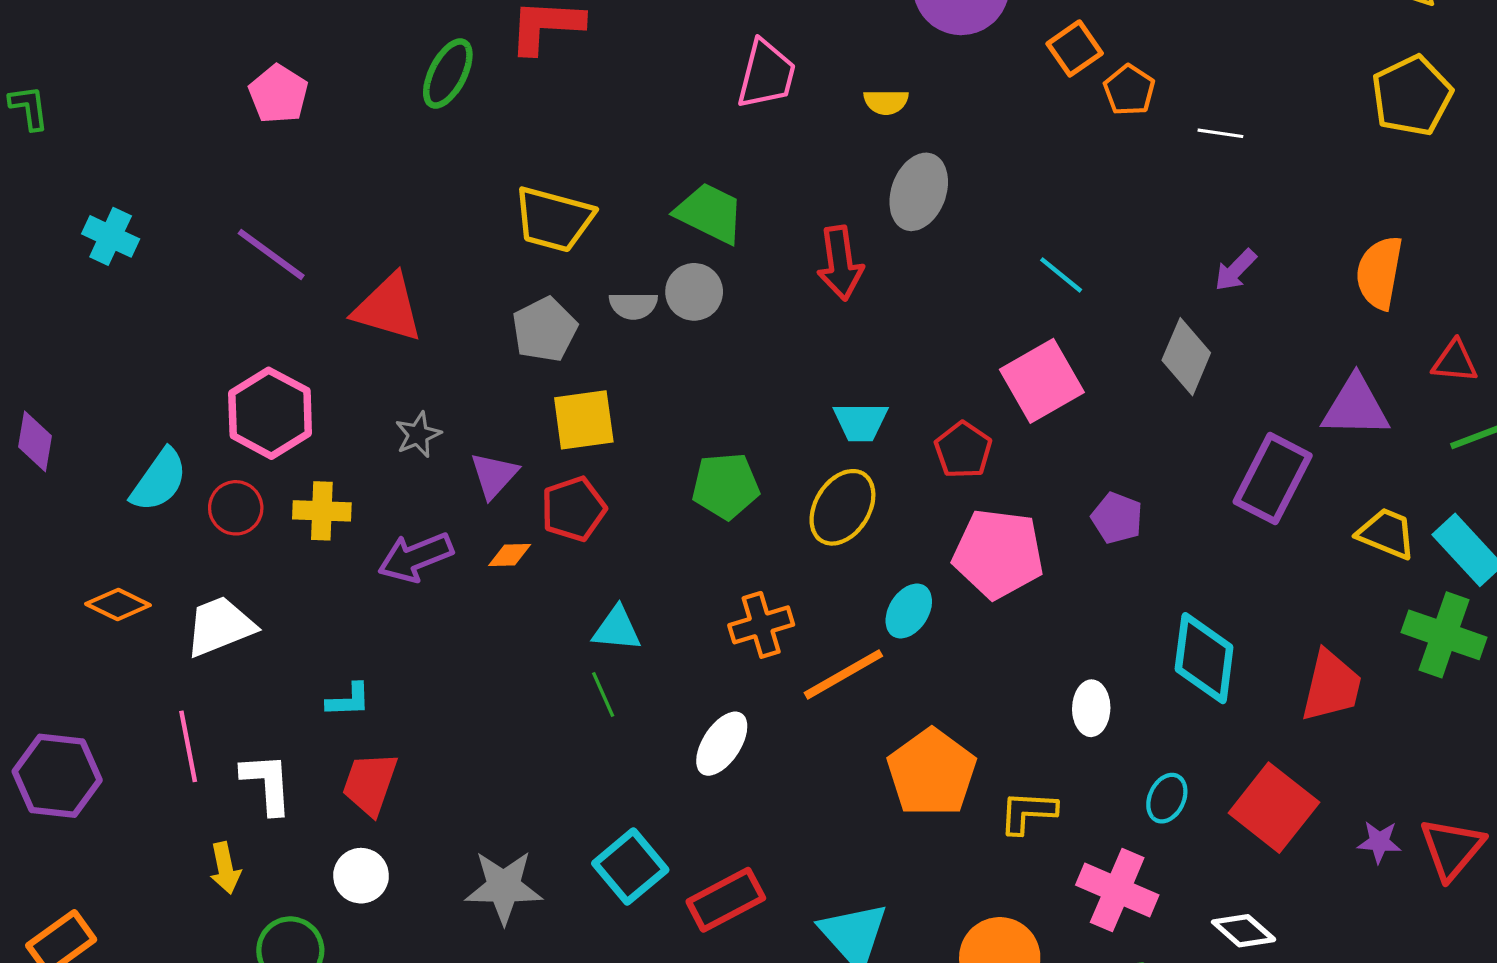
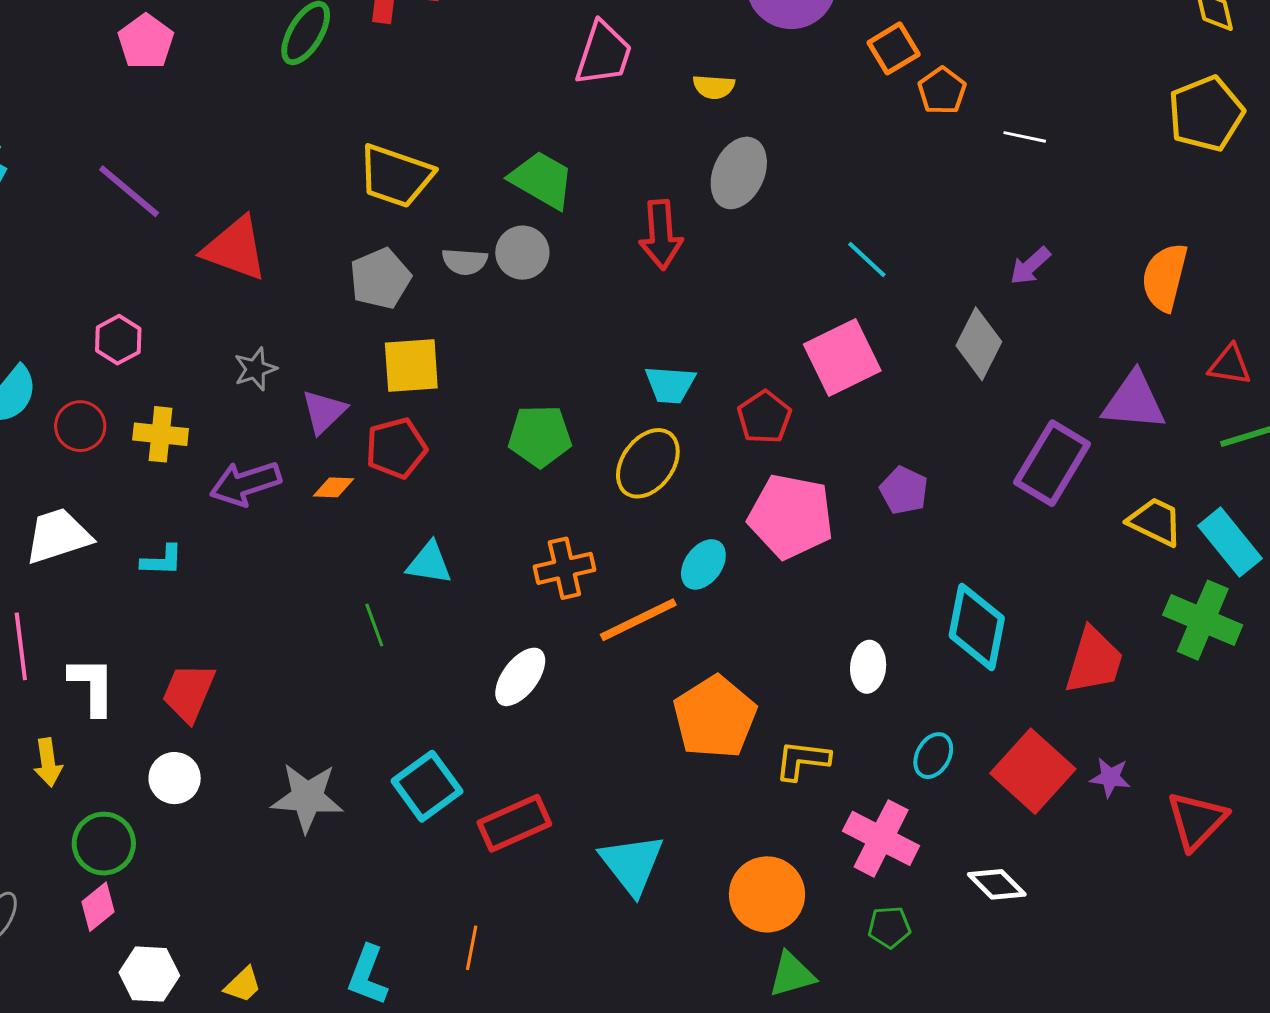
pink hexagon: (270, 413) -> (118, 340), size x0.6
green line: (603, 695) -> (374, 625), moved
cyan L-shape: (349, 700) -> (162, 560), moved
purple star: (1379, 842) -> (1110, 777), moved

